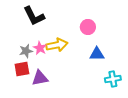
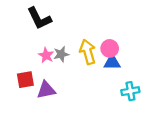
pink circle: (88, 27) -> (110, 48), moved
yellow arrow: (57, 45) -> (88, 52), moved, turned -95
gray star: (26, 51) -> (61, 54), moved

